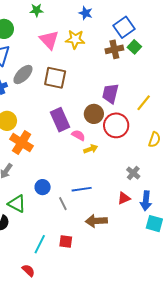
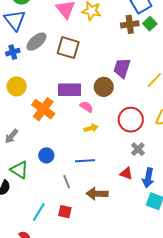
purple rectangle: (60, 120) -> (70, 90), turned -70
red circle: (116, 125) -> (131, 120), moved
orange cross: (22, 143) -> (43, 109), moved
yellow arrow: (91, 149) -> (91, 128), moved
red triangle: (124, 198) -> (126, 173), turned 40
gray line: (63, 204) -> (67, 182), moved

